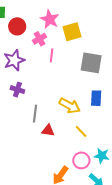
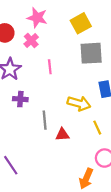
yellow square: (72, 32) -> (81, 23), moved
pink line: (52, 56) -> (50, 67), moved
yellow line: (81, 131) -> (97, 128), turned 32

